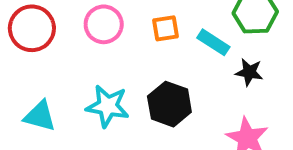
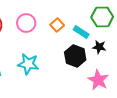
orange square: (165, 28) -> (57, 25), turned -32
black hexagon: (169, 104) -> (75, 56), moved

